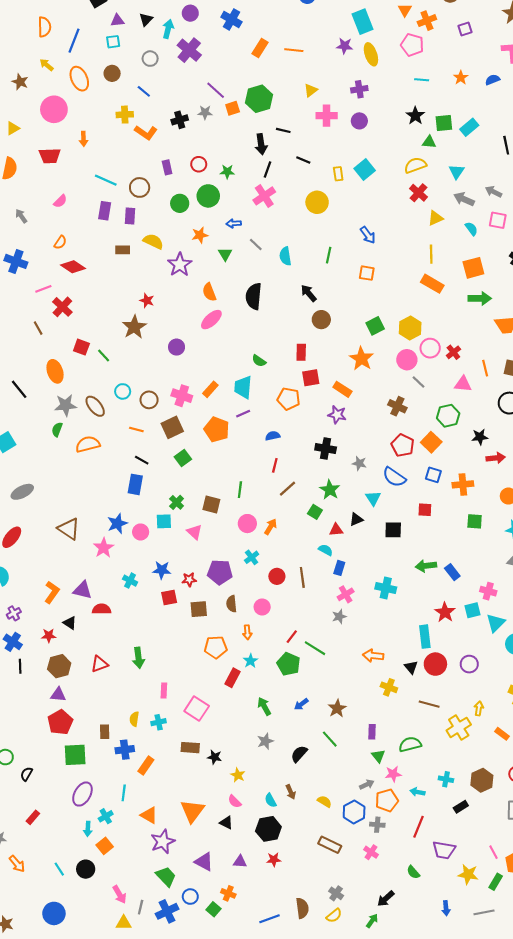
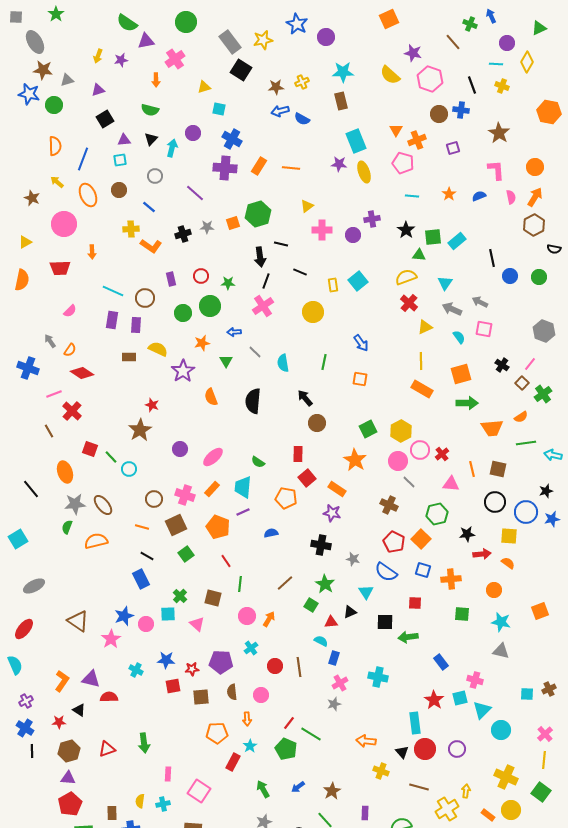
purple cross: (189, 50) -> (225, 168), moved, turned -35
purple cross: (359, 89) -> (372, 219), moved
purple line: (216, 90) -> (195, 193), moved
gray arrow: (21, 216) -> (50, 341), moved
pink ellipse: (211, 320) -> (213, 457), moved
red square: (311, 378) -> (307, 478), turned -30
cyan circle: (123, 391) -> (129, 469), moved
red line: (275, 465) -> (226, 561), moved, turned -48
blue rectangle: (135, 484) -> (141, 579), turned -36
green arrow: (426, 566) -> (408, 637), moved

